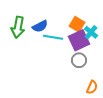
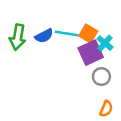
cyan line: (53, 37) -> (67, 33), moved
gray circle: (79, 60) -> (101, 77), moved

